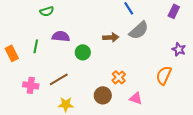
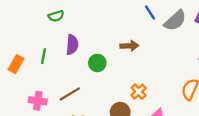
gray semicircle: (139, 30) -> (175, 21), moved
purple semicircle: (61, 36) -> (72, 45), turned 90
orange rectangle: (12, 53) -> (16, 64), turned 56

